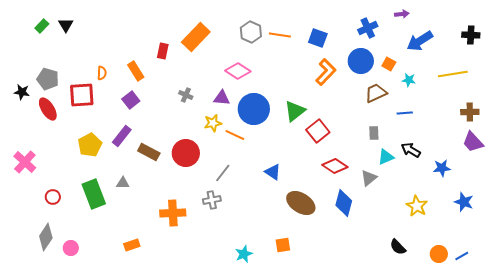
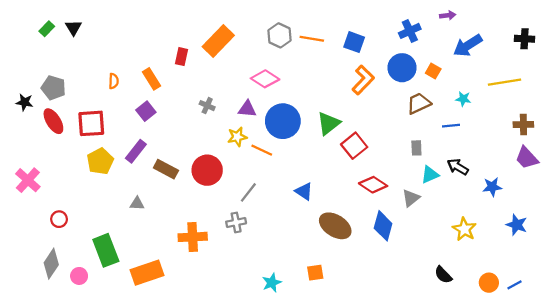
cyan star: (409, 80) -> (463, 99), moved
red square: (82, 95) -> (91, 123), moved
green rectangle: (94, 194) -> (106, 250), moved
orange rectangle: (132, 245) -> (147, 273), size x1.8

